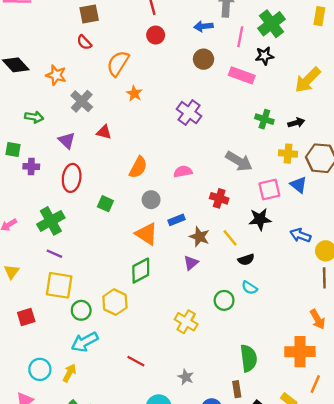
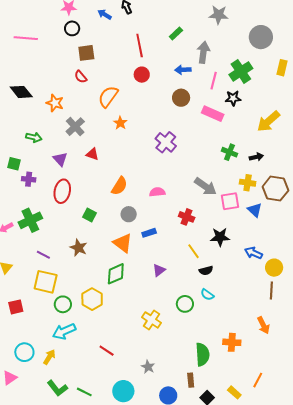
pink square: (269, 189) -> (230, 201), moved
green cross: (51, 221) -> (30, 220), moved
brown star: (199, 237) -> (79, 248), moved
orange cross: (300, 352) -> (232, 342), moved, size x0.7

